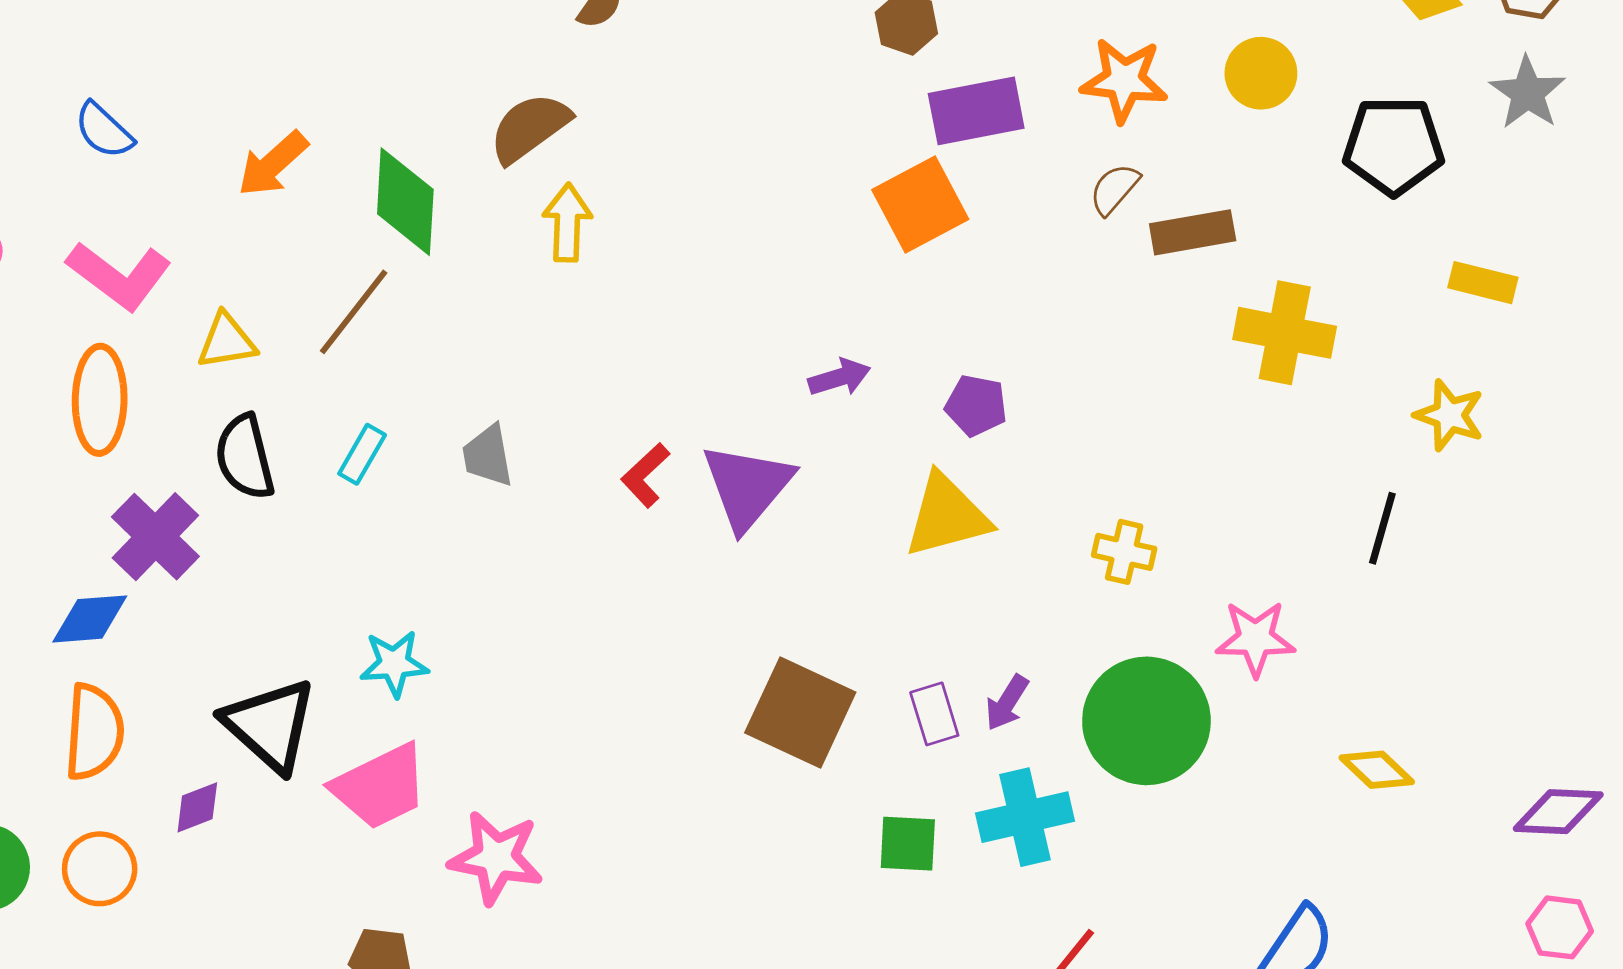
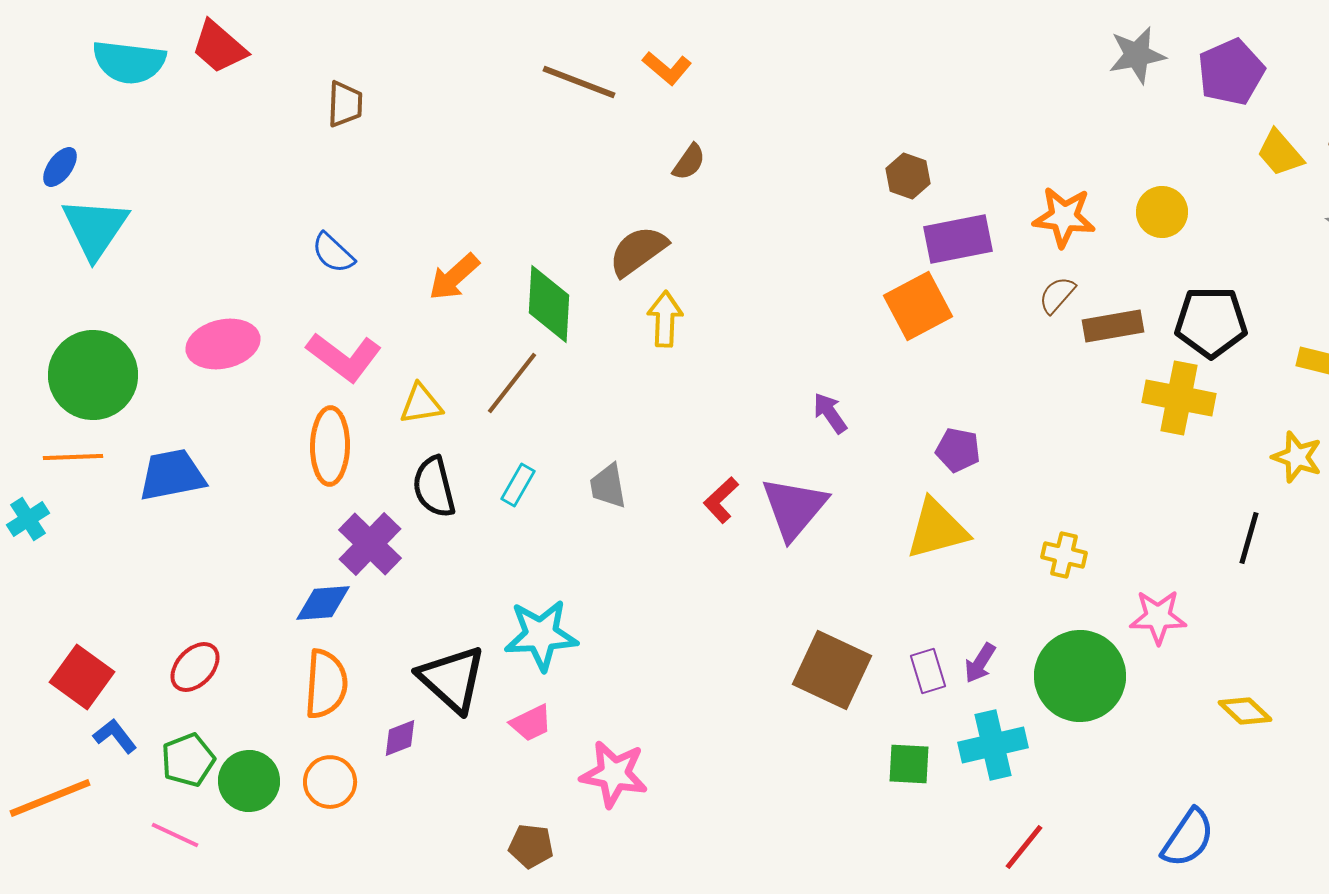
black pentagon: (1394, 146) -> (1211, 322), moved
purple arrow: (839, 377) -> (830, 413), moved, turned -108
cyan star: (394, 664) -> (541, 635), size x1.5
pink trapezoid: (380, 786) -> (531, 723), size x0.6

